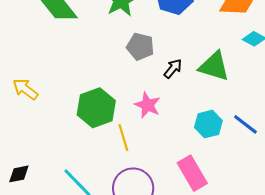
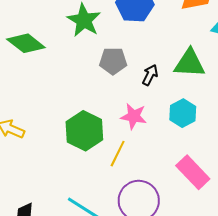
cyan hexagon: (208, 124) -> (183, 113), moved
yellow line: (123, 138) -> (118, 154), turned 56

